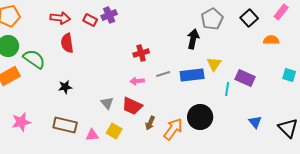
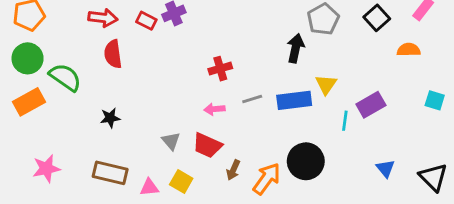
purple rectangle: (245, 78) -> (371, 105), turned -54

